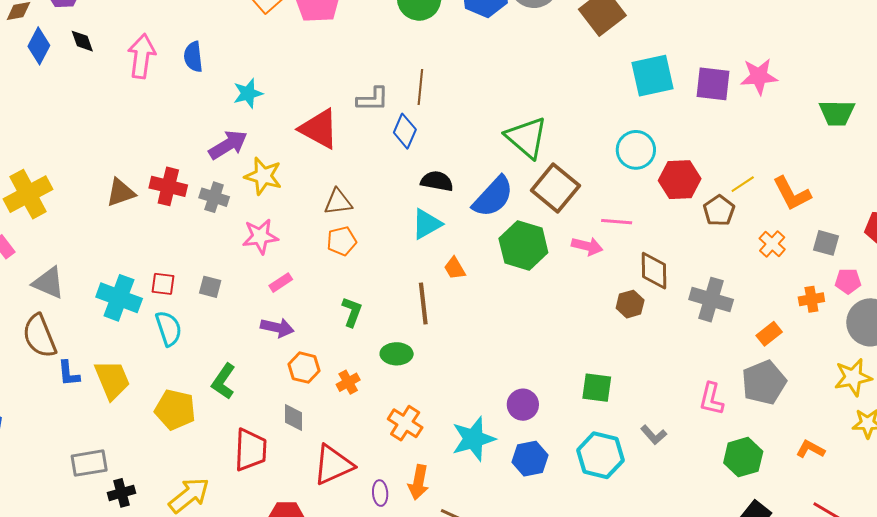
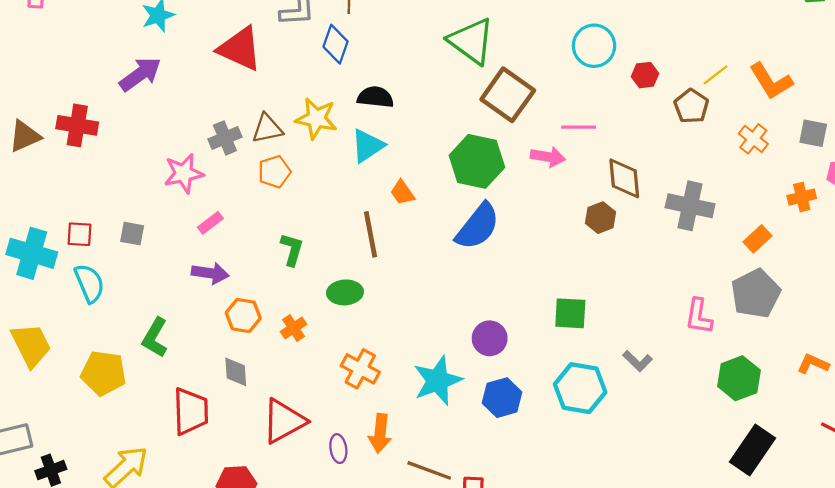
yellow star: (263, 176) -> (316, 118), moved
red hexagon: (680, 180) -> (645, 75), size x0.6
gray cross: (214, 197) -> (225, 138), moved, turned -36
blue semicircle: (493, 197) -> (478, 226), moved

